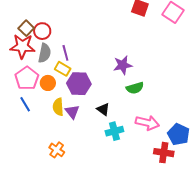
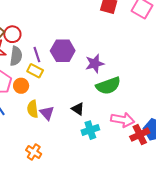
purple hexagon: (79, 84) -> (63, 51), moved
green semicircle: (135, 88) -> (108, 86), size x1.4
red cross: (164, 153) -> (140, 135), moved, turned -30

